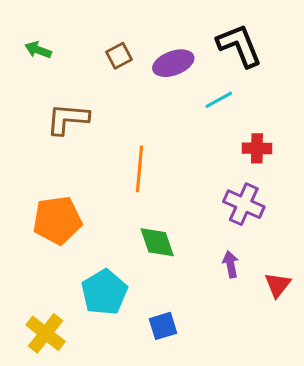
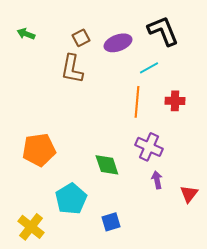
brown L-shape: (68, 119) -> (72, 69), moved, turned -84
orange line: (140, 169) -> (137, 102), moved
purple cross: (244, 204) -> (149, 147), moved

